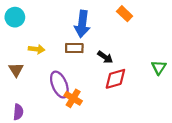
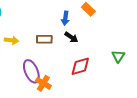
blue arrow: (82, 24) -> (65, 18), moved, size x0.6
black arrow: (105, 57) -> (71, 37), moved

